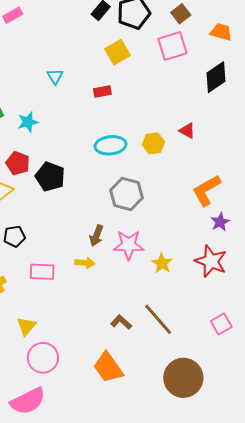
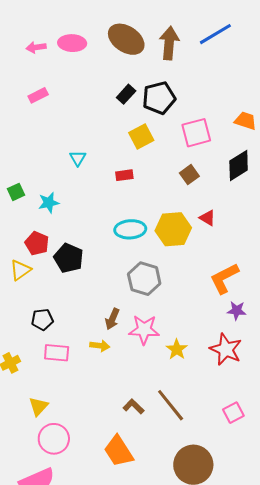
brown square: (181, 14) -> (189, 175), moved
yellow hexagon: (153, 143) -> (173, 229), size x1.6
purple star: (220, 222) -> (237, 311), turned 30
black pentagon: (14, 236) -> (42, 320), moved

